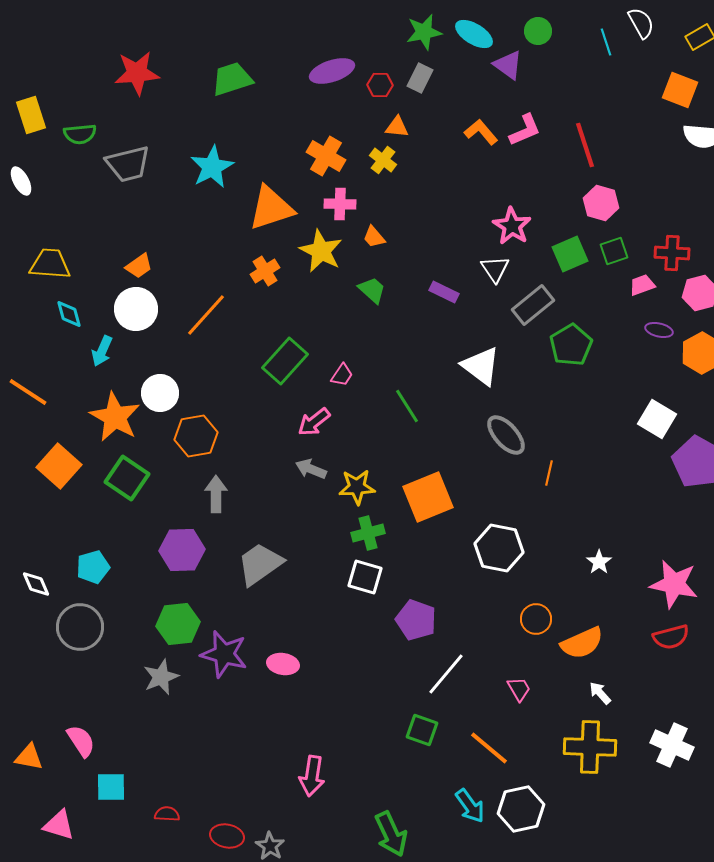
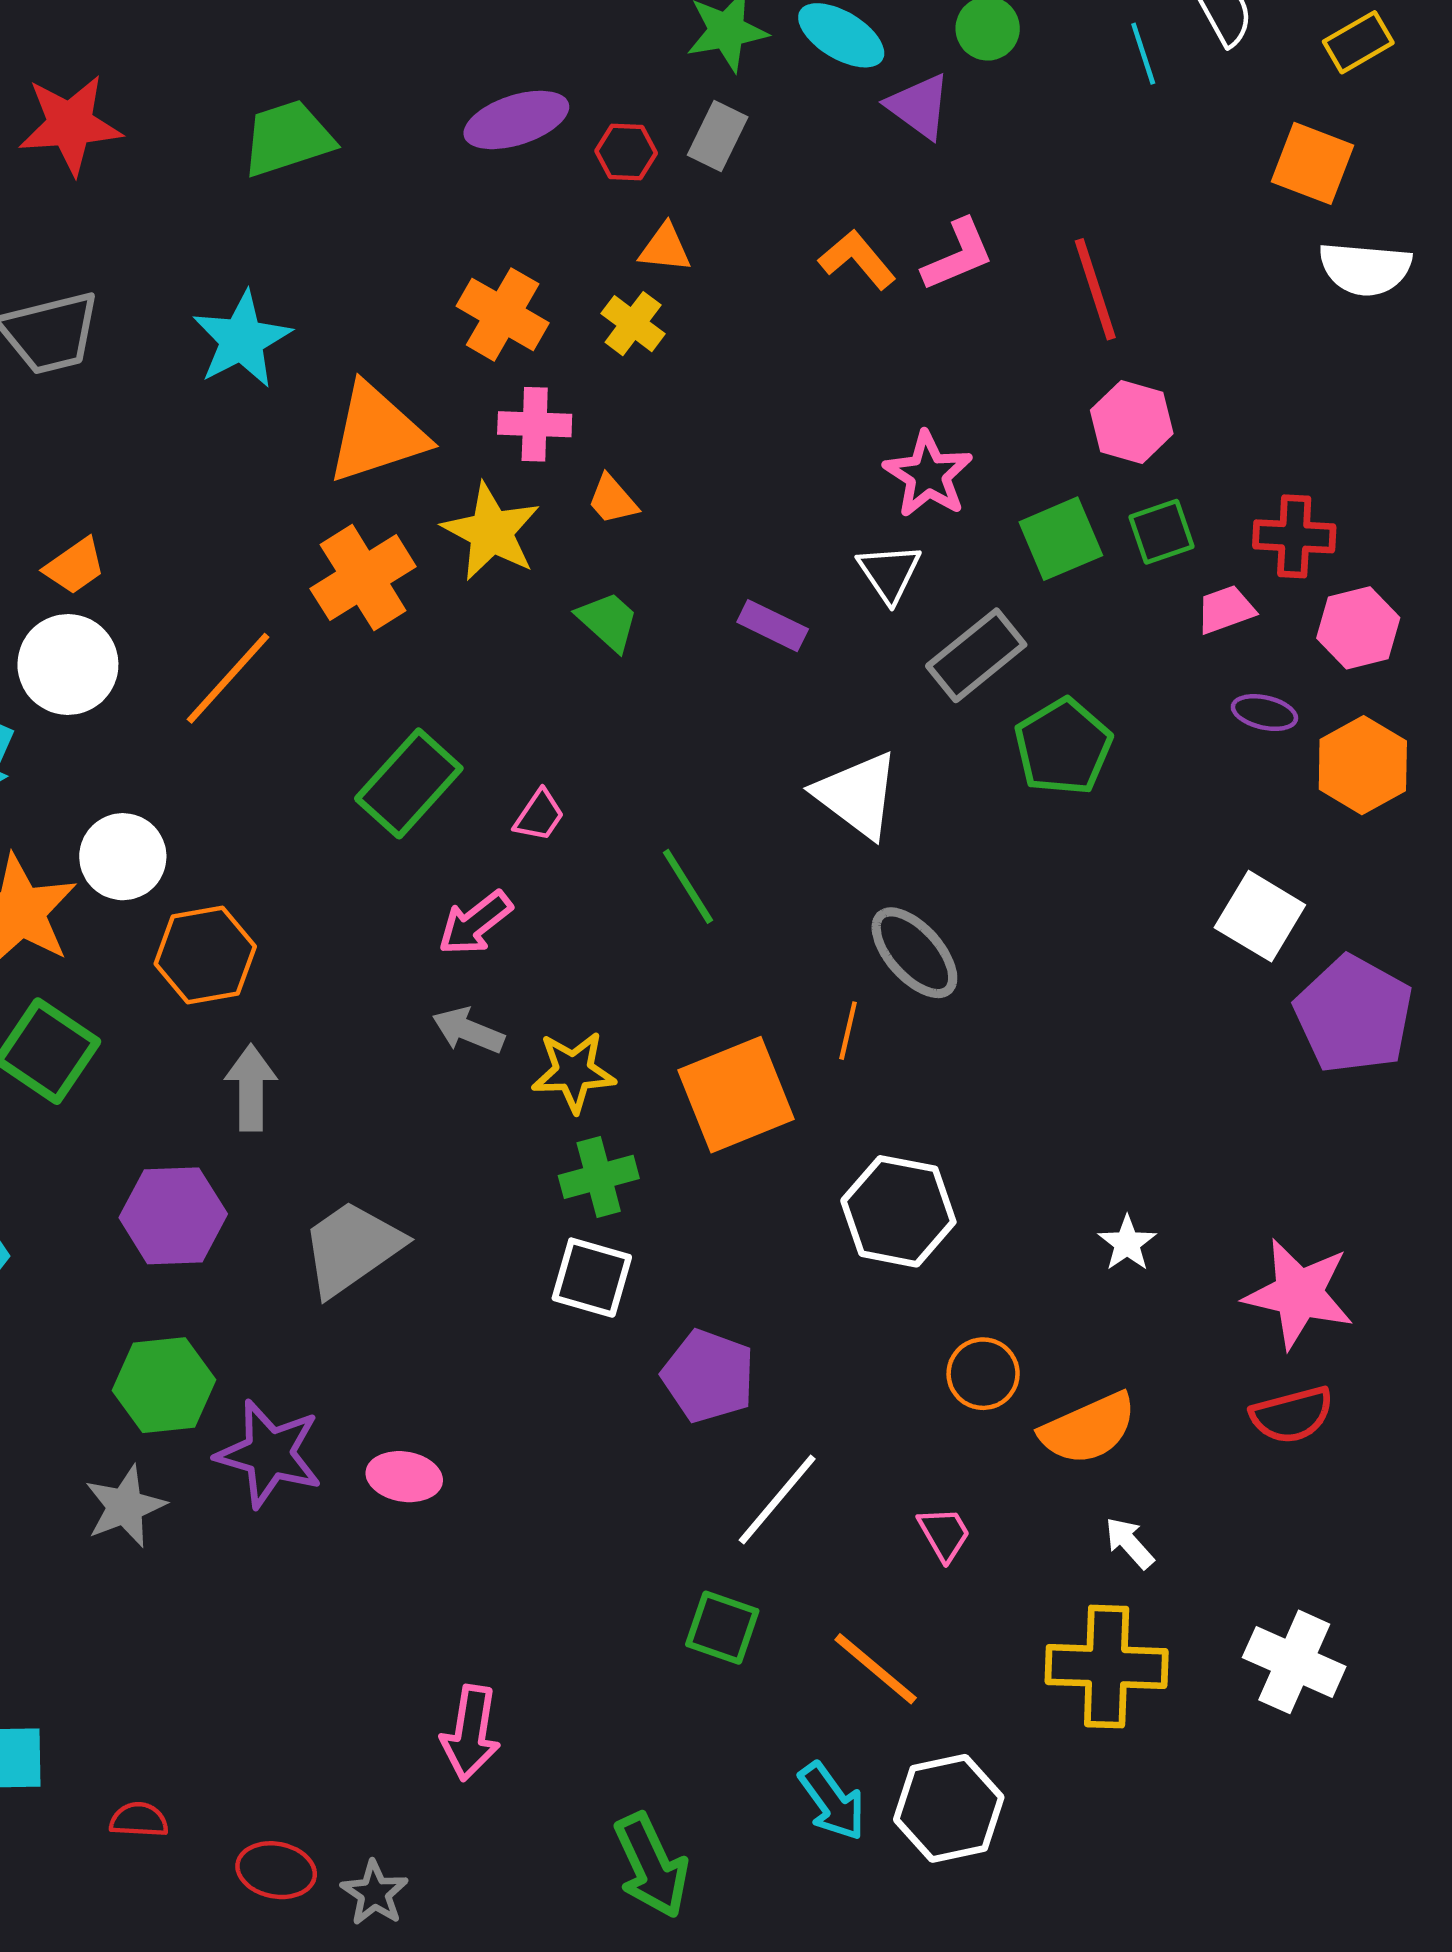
orange cross: (265, 271) -> (363, 578), size x1.5
orange line: (549, 473) -> (848, 1031), moved

